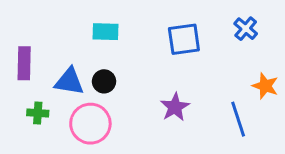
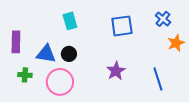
cyan rectangle: (106, 32) -> (70, 21), turned 72
orange star: (265, 86) -> (176, 43), moved, turned 30

